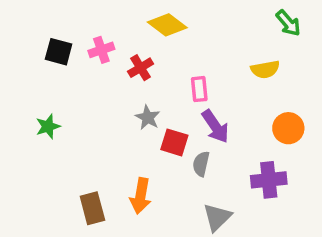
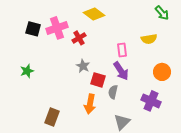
pink cross: (101, 50) -> (57, 28), size x1.5
pink rectangle: (199, 89) -> (122, 50), moved
purple cross: (269, 180) -> (151, 101), turned 30
orange arrow: (141, 196) -> (90, 104), moved
brown rectangle: (92, 208) -> (52, 117), turned 36

